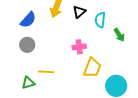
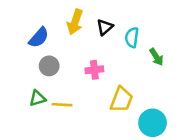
gray circle: (27, 45) -> (49, 66), moved
pink cross: (79, 47) -> (94, 70), moved
green triangle: (28, 83) -> (37, 98), moved

